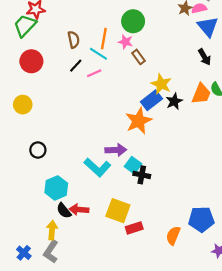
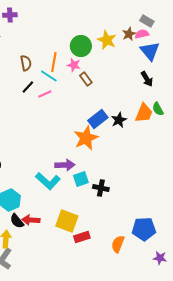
yellow star: (161, 84) -> (107, 40), moved
cyan square: (133, 165) -> (81, 179), turned 35
black cross: (142, 175) -> (101, 188), moved

